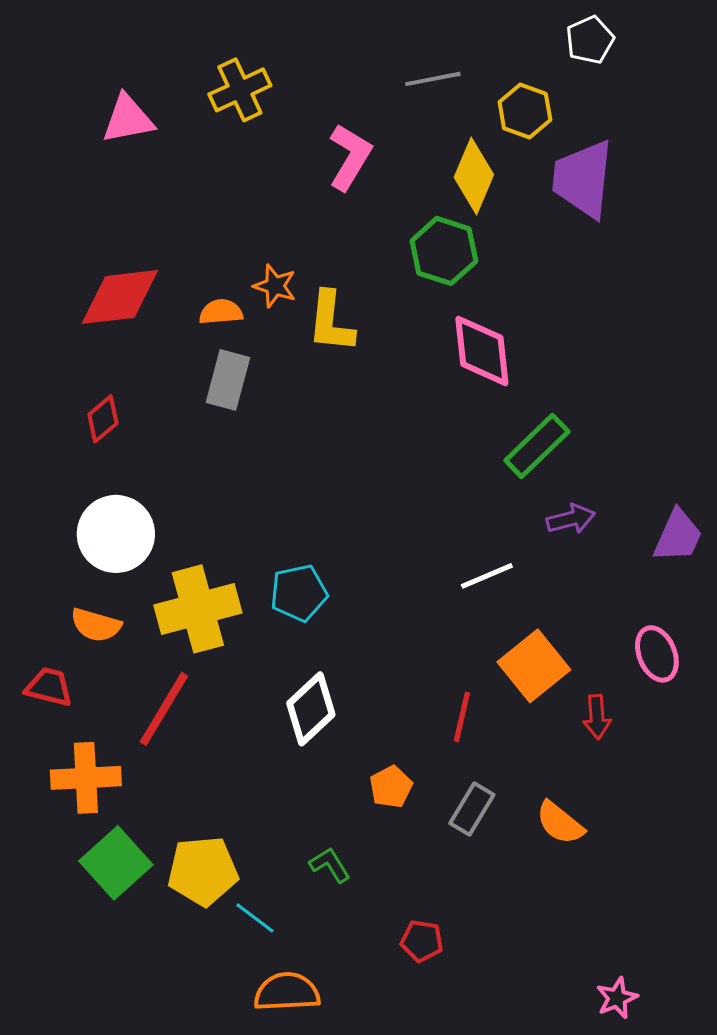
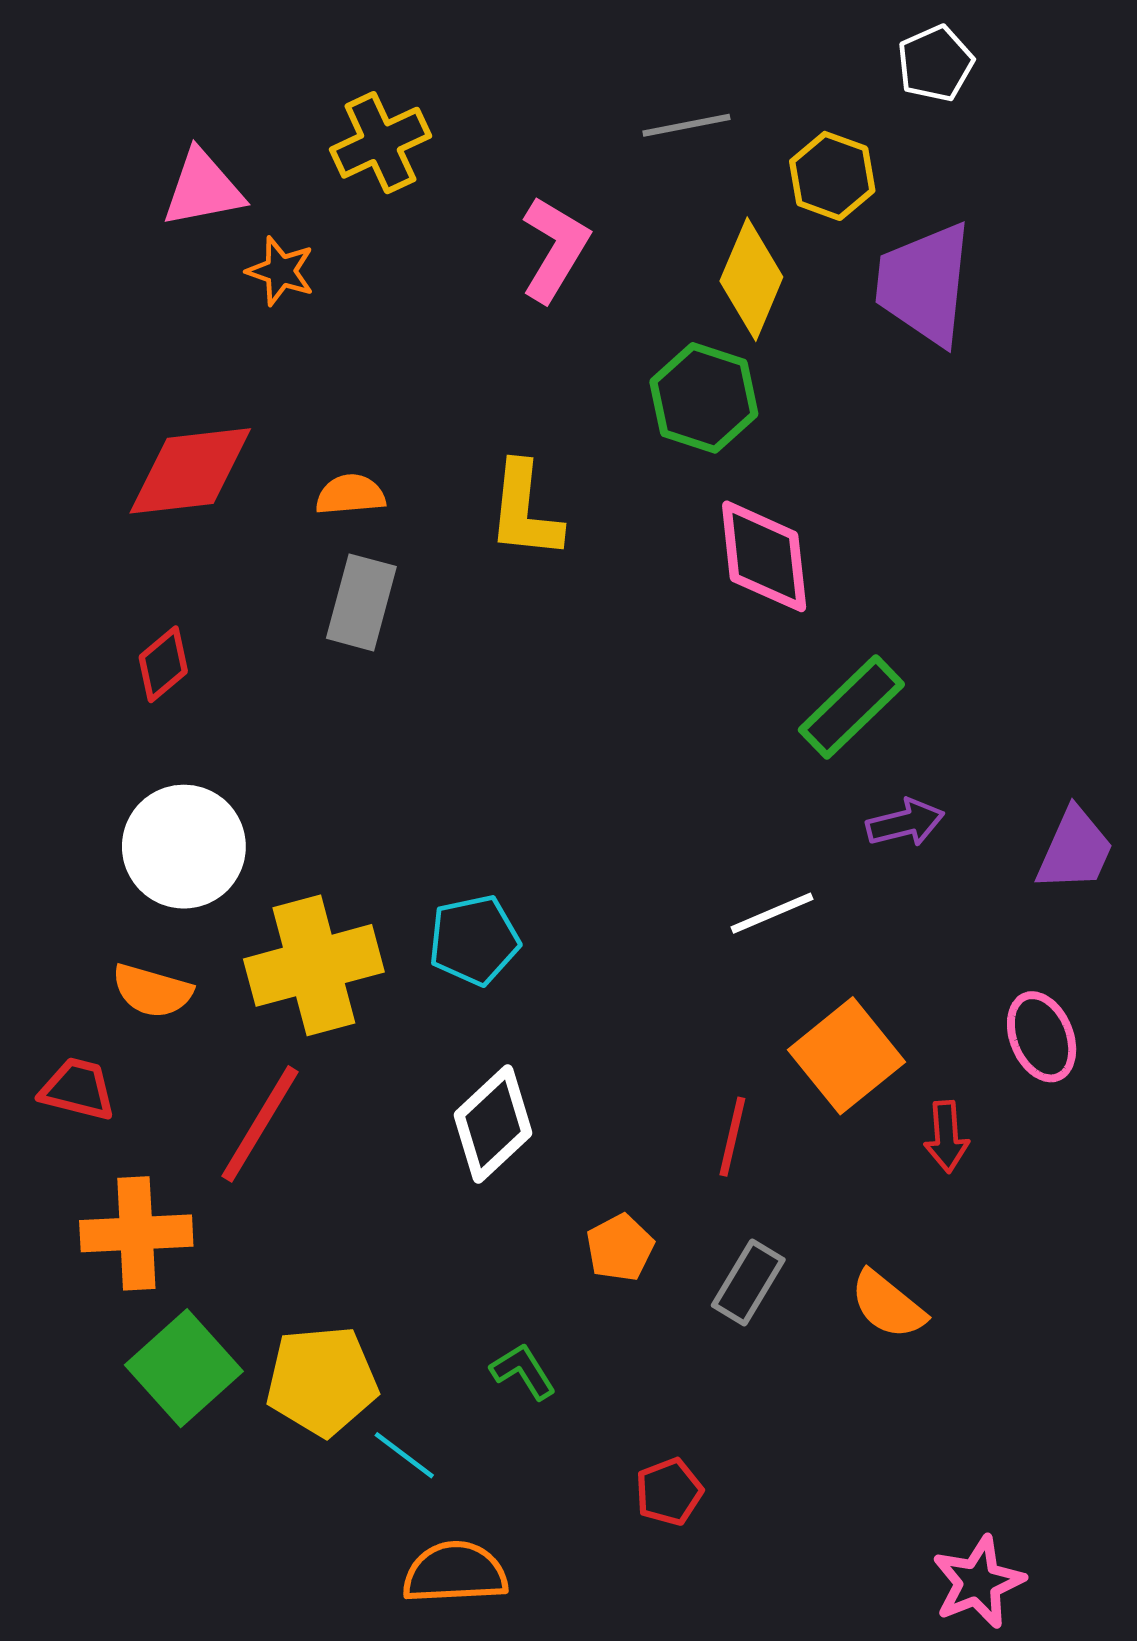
orange star: (275, 286) -> (281, 271), moved
red pentagon: (422, 941) -> (669, 1492), turned -30
pink star: (617, 998) -> (978, 1582), size x1.4

